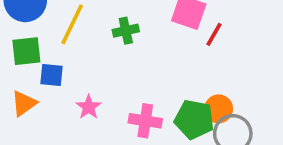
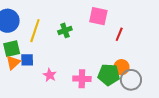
red line: (214, 34) -> (119, 34), moved
orange triangle: (24, 103) -> (13, 63), moved

